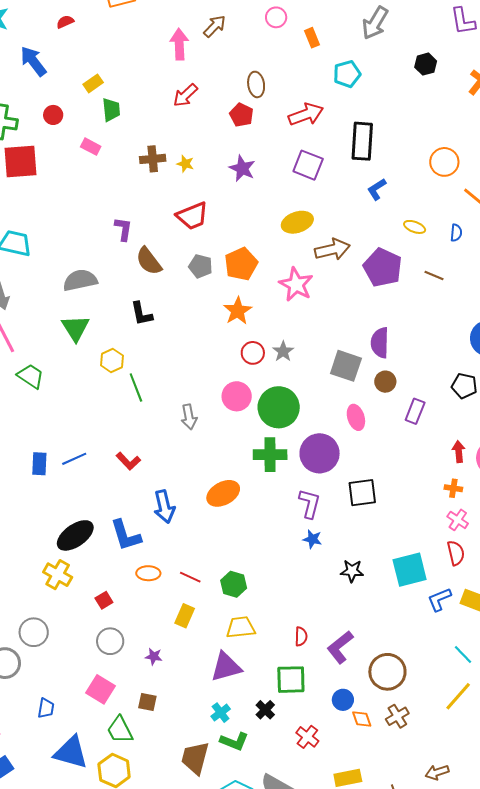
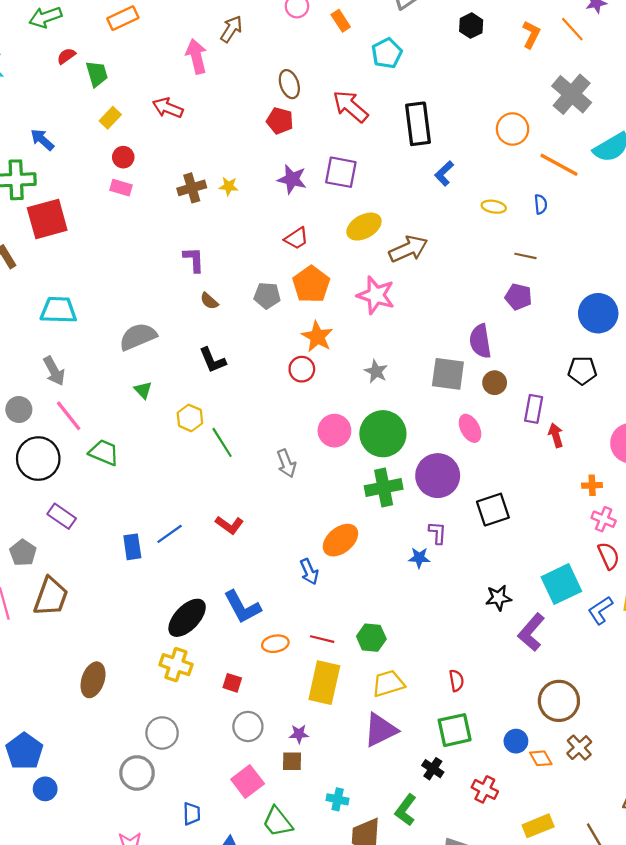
blue arrow: (33, 61) -> (42, 140), moved, size x0.7
red arrow: (185, 95) -> (168, 108), moved, turned 76
green trapezoid: (111, 110) -> (97, 74), moved
red arrow: (306, 114) -> (350, 106), turned -108
red circle: (53, 115) -> (123, 157), moved
purple square: (308, 165) -> (341, 172), moved
red trapezoid: (192, 216) -> (296, 238), moved, size x0.7
purple L-shape: (123, 229) -> (194, 260), moved
brown semicircle: (149, 261) -> (209, 301), size x0.6
purple pentagon: (383, 267) -> (518, 297), moved, size x0.6
green triangle: (75, 328) -> (143, 390), size x0.6
red circle: (253, 353) -> (302, 369), moved
red arrow: (459, 452) -> (556, 435), moved
purple L-shape: (310, 504) -> (437, 533), size x0.7
blue arrow: (164, 507) -> (309, 572), moved, size x0.7
blue star: (312, 539) -> (419, 558), moved
red square: (104, 600) -> (232, 683), turned -30
yellow rectangle: (185, 616) -> (324, 683), size x1.6
purple L-shape: (340, 647) -> (531, 632), moved
pink square: (100, 689) -> (248, 781), turned 32
brown square: (147, 702) -> (292, 761), moved
cyan cross: (221, 713) -> (338, 799), moved, turned -30
green L-shape: (234, 741) -> (406, 810), turned 116

